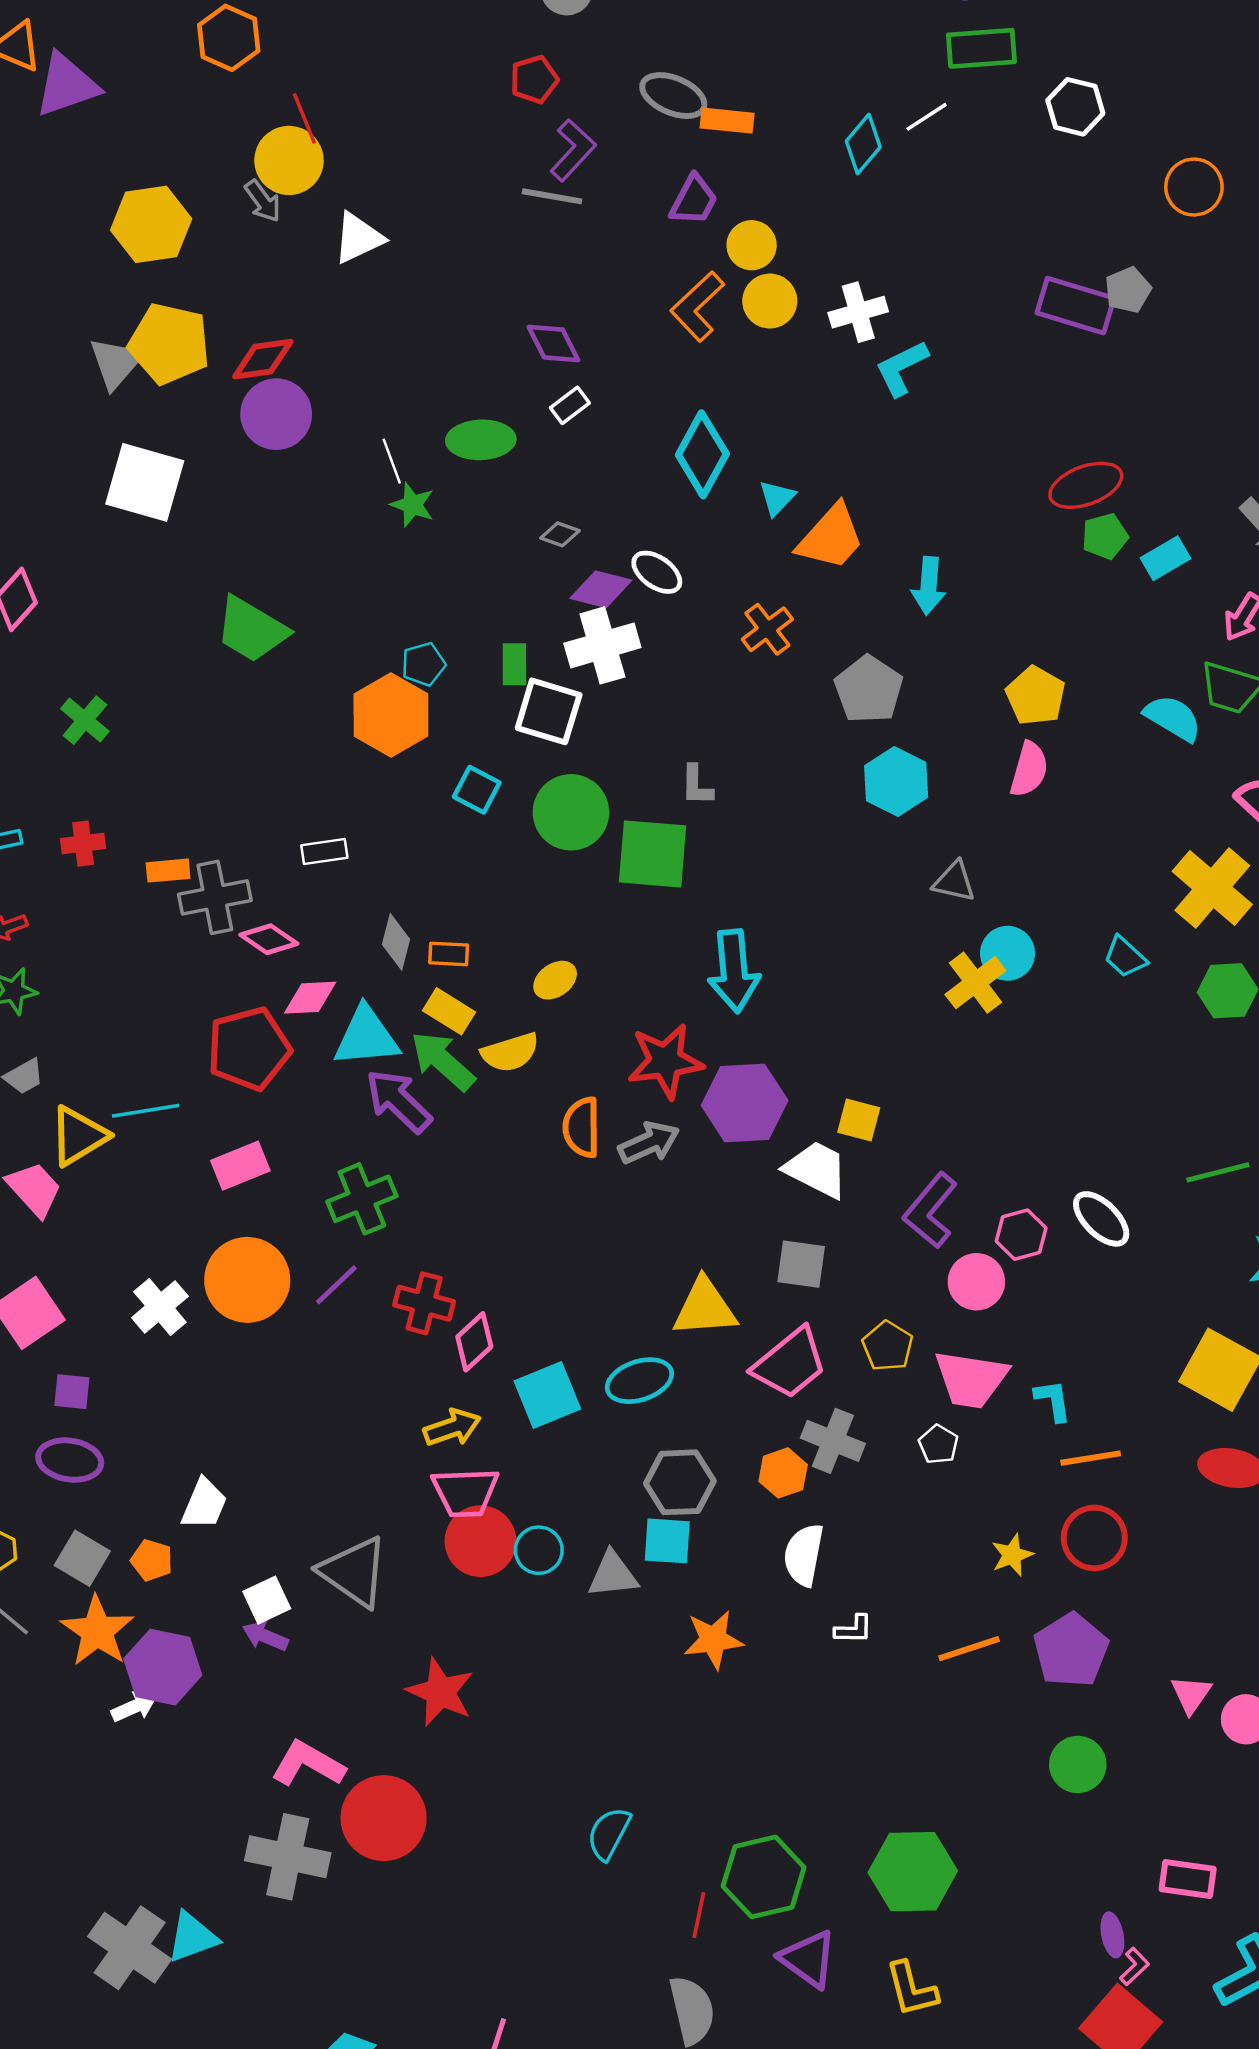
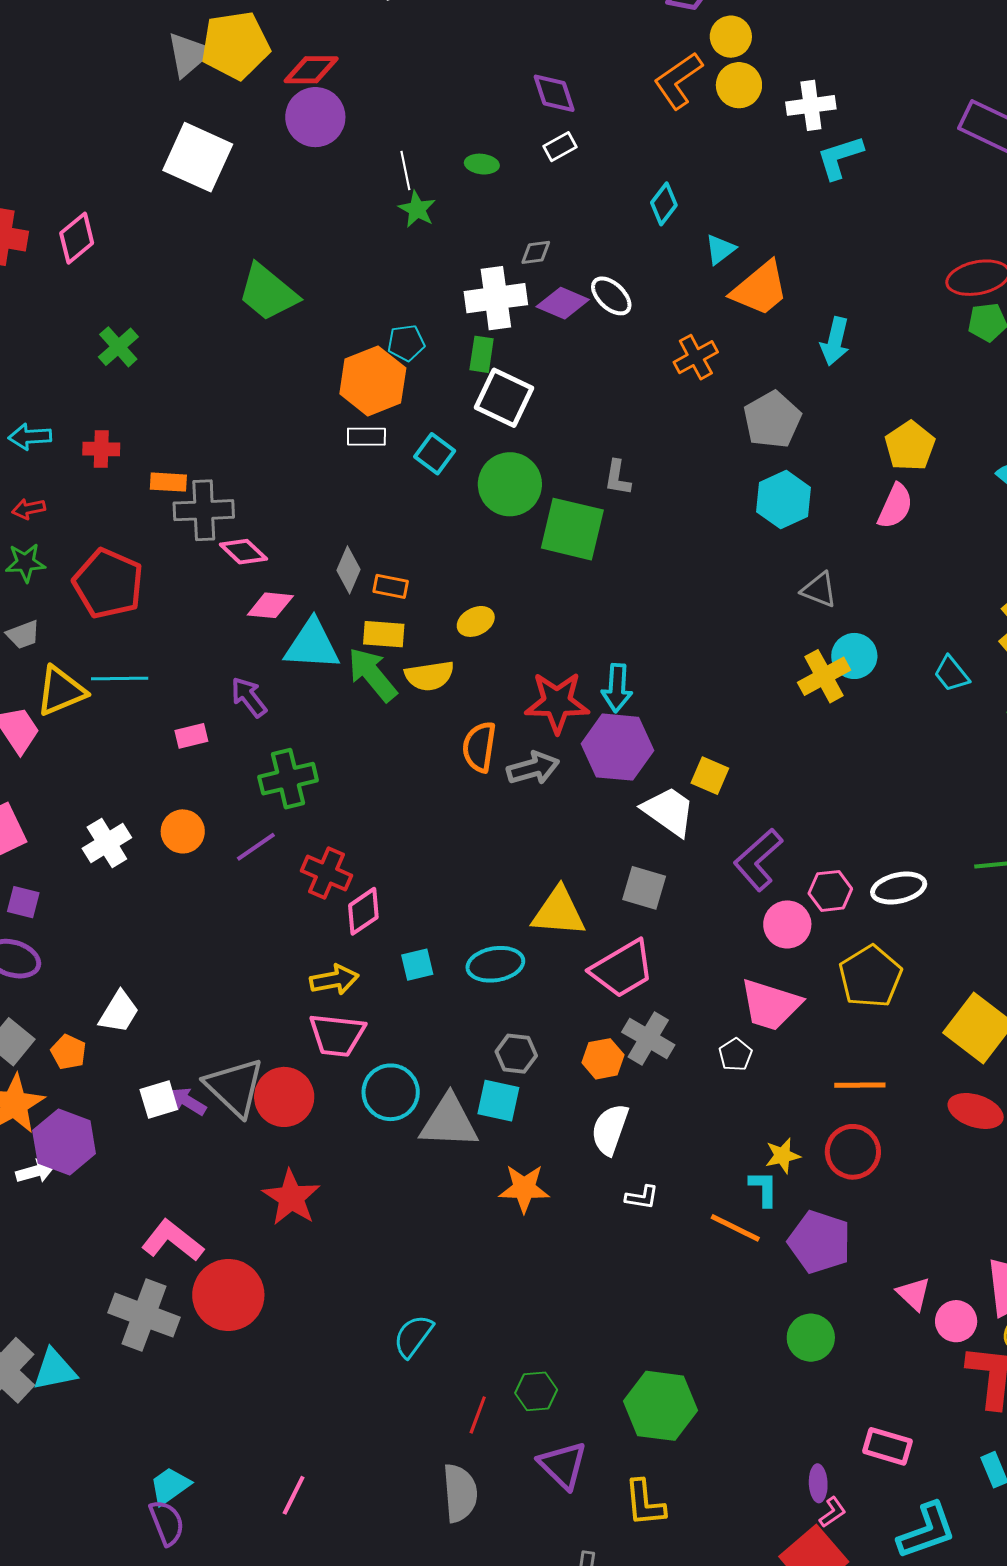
yellow pentagon: (169, 344) -> (235, 45), turned -30
green ellipse: (481, 440) -> (482, 164), size x0.6
cyan diamond: (702, 454) -> (664, 204), size x0.6
gray diamond: (560, 534) -> (536, 252), turned -36
white cross: (602, 645) -> (496, 298), moved
white rectangle: (324, 851) -> (366, 437), moved
cyan arrow: (734, 971) -> (617, 688), moved, size x0.7
yellow rectangle: (449, 1011) -> (384, 634), turned -36
red pentagon: (249, 1049) -> (108, 584), moved, turned 30
purple arrow: (399, 1101) -> (249, 697), moved, size x0.7
pink rectangle: (240, 1166) -> (191, 736), size x0.7
white ellipse: (1101, 1219) -> (899, 888), turned -66
orange circle: (247, 1280) -> (183, 831), size x0.6
yellow pentagon: (888, 1346) -> (870, 977), moved, size x1.5
cyan square: (547, 1395) -> (417, 965), size x0.6
cyan L-shape: (1053, 1400) -> (764, 1189), moved
gray hexagon: (680, 1482) -> (516, 1054), size x0.7
red circle: (480, 1541) -> (284, 1097), moved
cyan circle: (539, 1550) -> (391, 1092), size x1.4
gray triangle: (613, 1575) -> (449, 1122), size x1.4
purple arrow: (265, 1636) -> (188, 1101), moved
orange line: (969, 1649) -> (735, 1228), turned 36
purple pentagon: (1071, 1650) -> (820, 1242), turned -30
pink triangle: (1191, 1694) -> (914, 1294), turned -30
green hexagon: (764, 1877) -> (536, 1391), size x0.6

